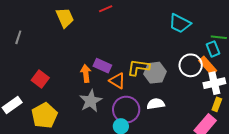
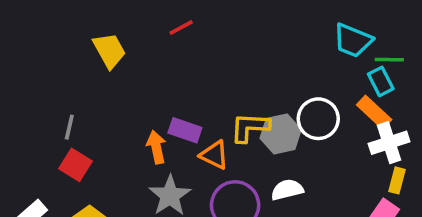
cyan trapezoid: (180, 23) -> (353, 40), moved
gray line: (18, 37) -> (69, 127), moved
white circle: (191, 65) -> (318, 119), moved

